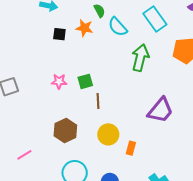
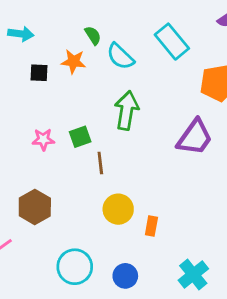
green arrow: (140, 58) -> (127, 110), moved
purple trapezoid: (160, 110) -> (195, 137), moved
brown hexagon: (65, 130) -> (35, 207), moved

